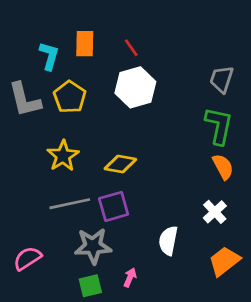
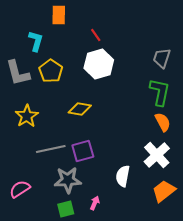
orange rectangle: (85, 44) -> (59, 15), moved
yellow star: (63, 156) -> (27, 116), moved
yellow diamond: (120, 164) -> (80, 109), moved
white cross: (215, 212) -> (157, 155), size x1.5

